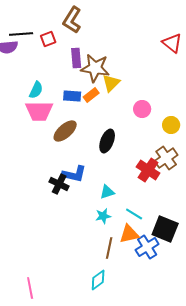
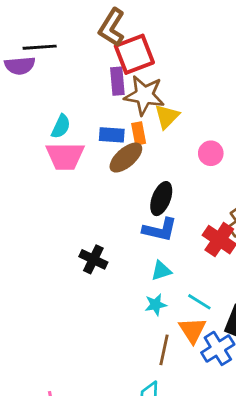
red square: (48, 39) -> (134, 54), moved, size x1.8
orange rectangle: (91, 95) -> (139, 133), turned -63
brown ellipse: (65, 131) -> (126, 158), moved
blue L-shape: (74, 174) -> (160, 230), moved
orange triangle: (129, 234) -> (192, 330), turned -50

